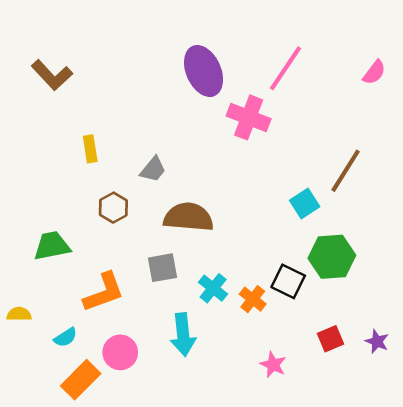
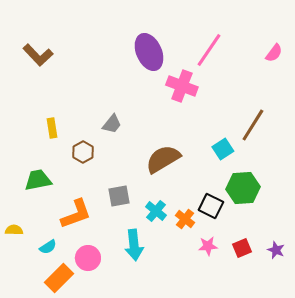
yellow rectangle: (90, 149) -> (52, 128), moved
brown semicircle: (188, 217) -> (163, 159), moved, turned -36
pink star: (273, 365) -> (208, 246), moved, turned -30

